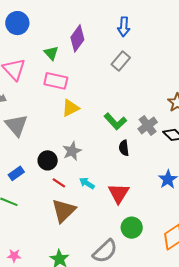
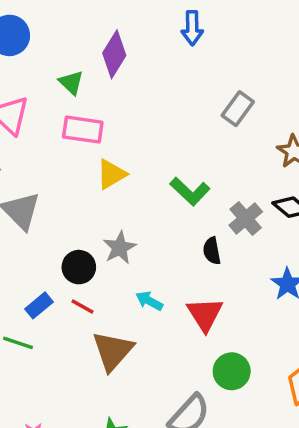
gray rectangle: (121, 61) -> (238, 109), moved
gray cross: (148, 125) -> (246, 219), moved
black semicircle: (124, 148) -> (212, 251), moved
blue rectangle: (16, 173) -> (39, 305), moved
red line: (59, 183) -> (82, 306), moved

